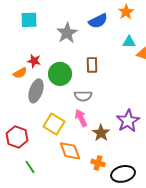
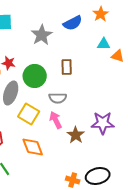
purple star: (128, 121) -> (103, 123), turned 30
yellow square: (54, 124) -> (29, 114), moved
orange diamond: (70, 151) -> (33, 147), moved
orange cross: (98, 163) -> (73, 180), moved

